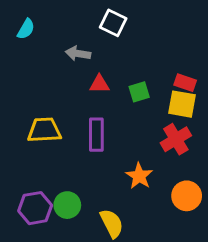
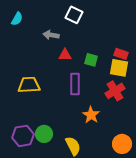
green square: (139, 92) -> (91, 60), turned 32
purple rectangle: (96, 135) -> (75, 84), moved
orange circle: (187, 196) -> (122, 144), moved

